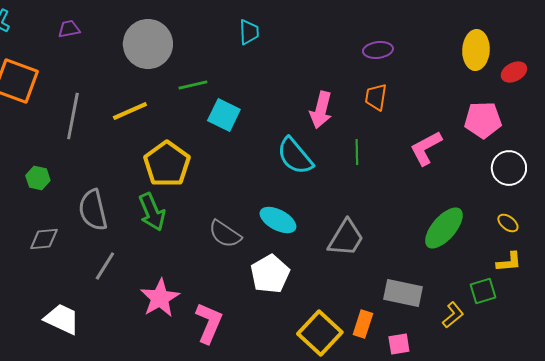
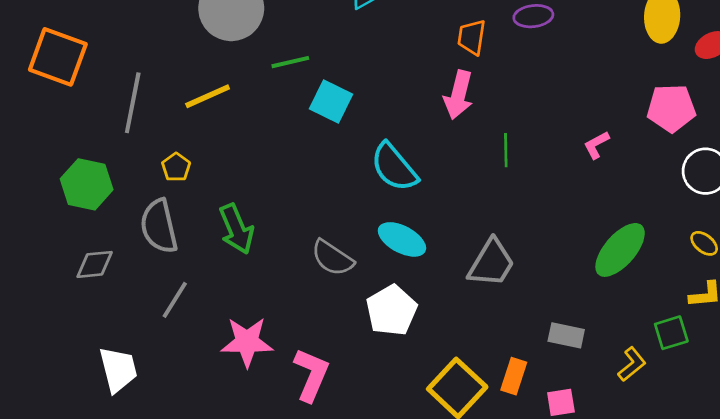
orange trapezoid: (376, 97) -> (472, 37), moved
pink L-shape: (426, 148) -> (596, 145), size x0.6
cyan semicircle: (295, 156) -> (394, 167), moved
yellow pentagon: (167, 164) -> (176, 167), moved, size x0.5
green hexagon: (38, 178) -> (87, 184), size x1.6
gray rectangle: (403, 293) -> (566, 335), size x0.7
pink star: (160, 298) -> (247, 342), turned 30
white trapezoid: (62, 319) -> (118, 369), turned 51

